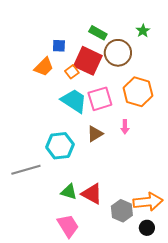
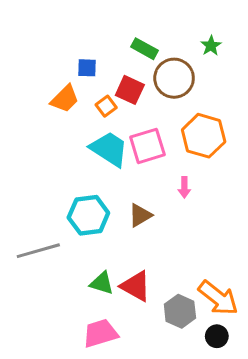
red square: (88, 61) -> (130, 90), size x0.7
brown triangle: (95, 134) -> (140, 215), moved
orange arrow: (148, 202) -> (218, 298), turned 44
pink trapezoid: (68, 226) -> (100, 333), turned -75

